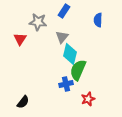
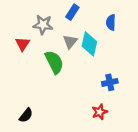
cyan diamond: (70, 54) -> (89, 44), moved
green semicircle: (78, 70) -> (54, 62), moved, turned 130
blue cross: (66, 84) -> (110, 82), moved

